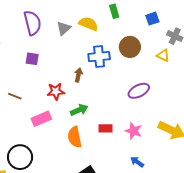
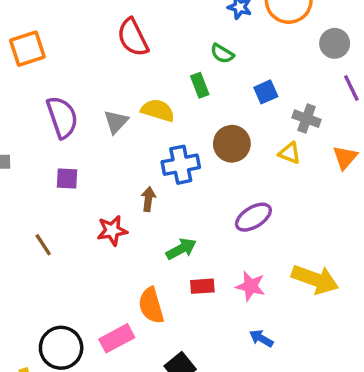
brown line: (15, 96) -> (43, 245), turned 40
green arrow: (79, 110) -> (181, 249), moved
pink rectangle: (41, 119) -> (117, 338), moved

